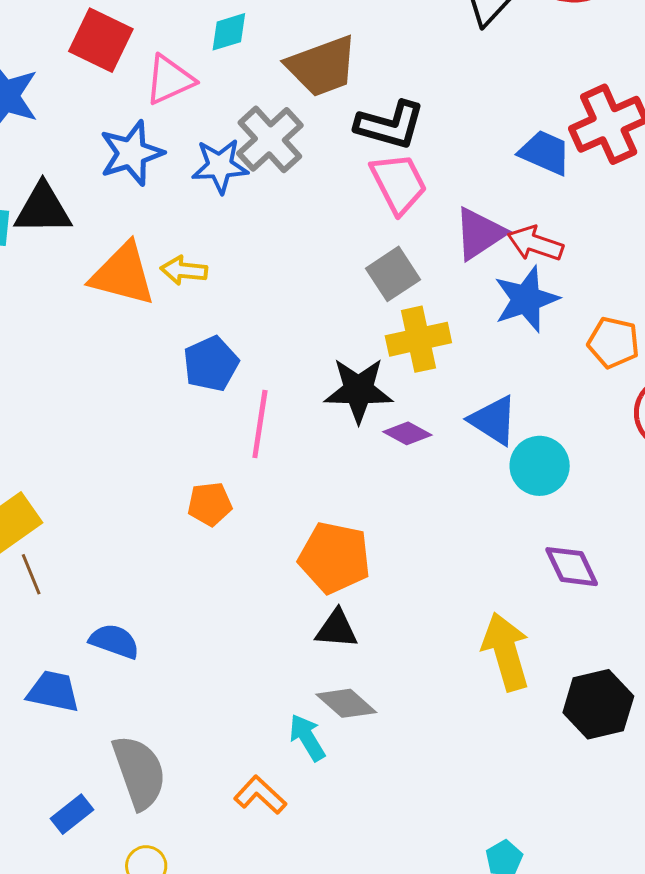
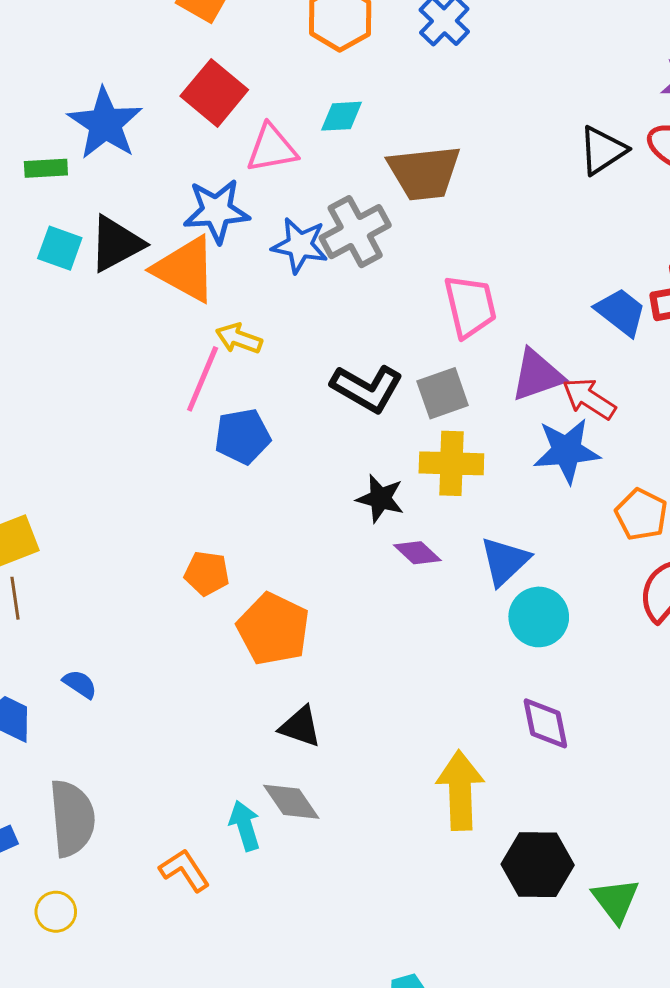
black L-shape: (390, 125) -> (367, 388), moved
black triangle: (43, 209) -> (116, 244), turned -42
orange triangle: (123, 274) -> (185, 269), moved
black star: (358, 390) -> (380, 499), size x0.7
blue triangle: (493, 420) -> (505, 561), turned 30
pink line: (260, 424) -> (203, 379), moved
orange pentagon: (335, 558) -> (273, 629), moved
blue semicircle: (114, 641) -> (80, 684), size x0.7

